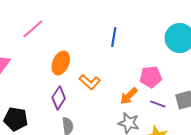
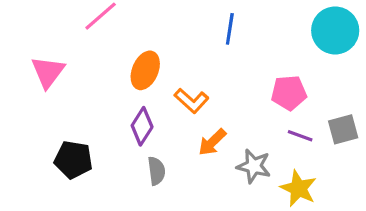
orange arrow: (129, 96) -> (212, 142), moved

